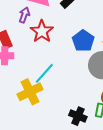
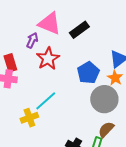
yellow cross: (30, 92) -> (29, 118), size x0.7

